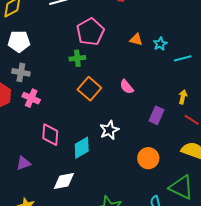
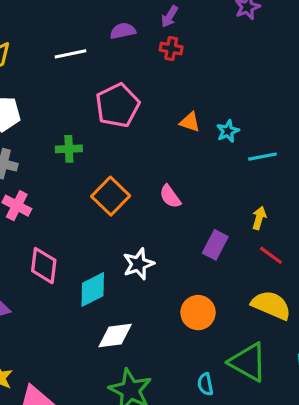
green cross: (77, 58) -> (69, 149), moved
white diamond: (64, 181) -> (115, 335), moved

